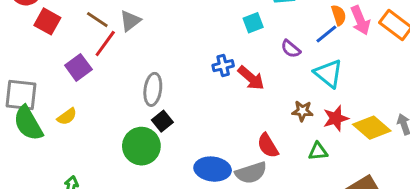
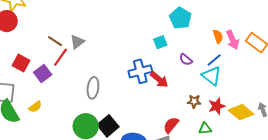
red square: (47, 21) -> (21, 63), moved
blue line: (326, 34) -> (214, 60), moved
blue cross: (223, 66) -> (140, 71), size x1.6
black square: (162, 121) -> (108, 126), moved, size x1.5
red semicircle: (268, 146) -> (171, 125), turned 72

